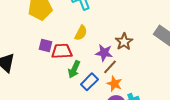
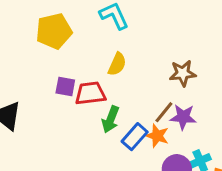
brown star: (124, 42) -> (183, 73), turned 30
purple star: (104, 53) -> (183, 117), moved
orange star: (114, 84) -> (157, 136), moved

